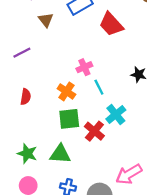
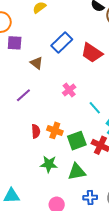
pink cross: (84, 67) -> (69, 90), moved
orange cross: (66, 91) -> (55, 130), moved
green star: (27, 154) -> (49, 164), moved

